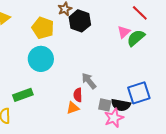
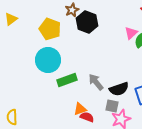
green rectangle: (23, 95) -> (67, 80), moved
red semicircle: (78, 95) -> (87, 117), moved, turned 112
black semicircle: (121, 105) -> (119, 89), moved, turned -30

